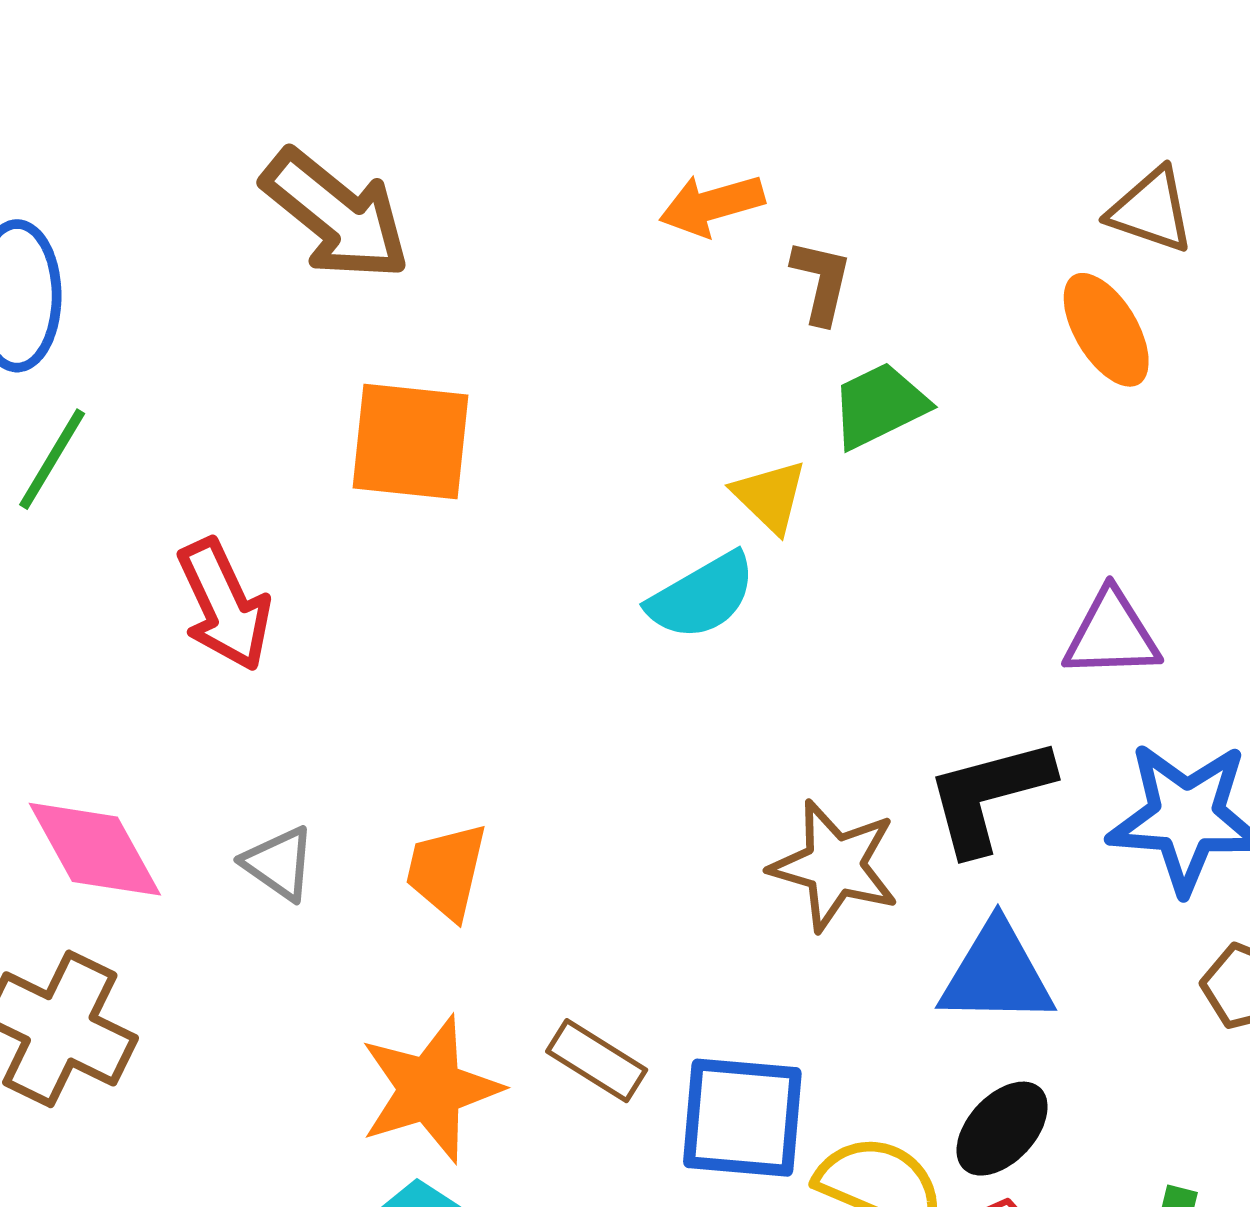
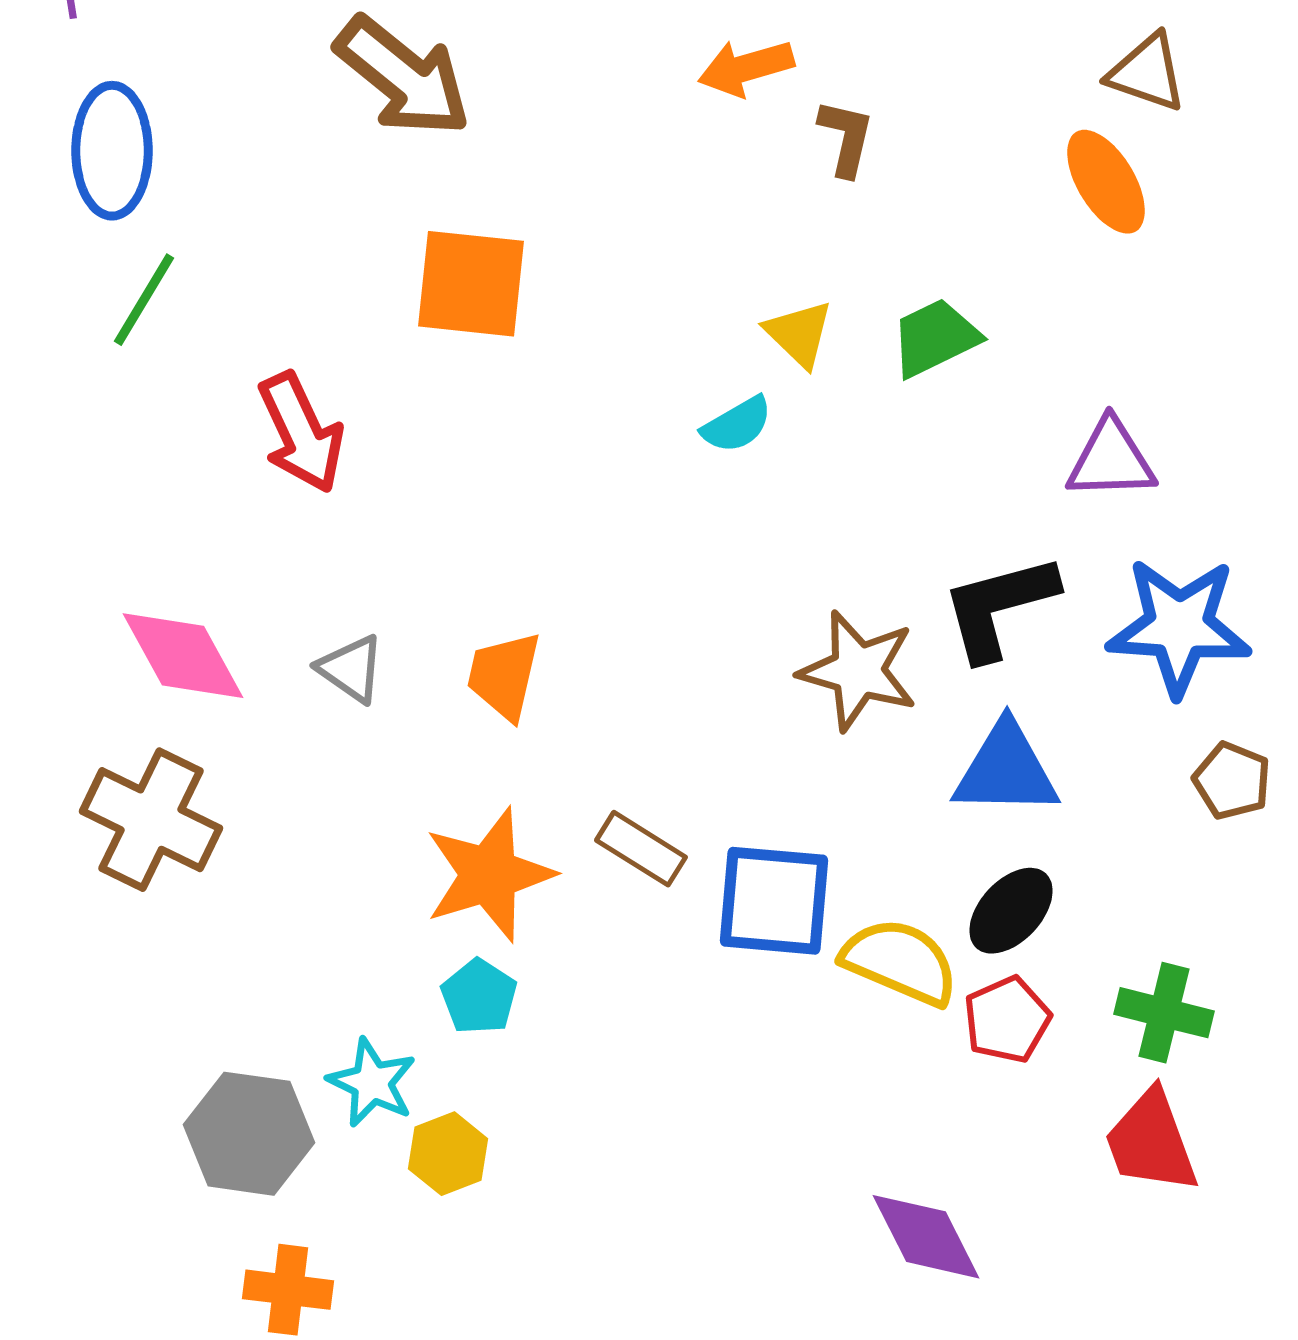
green trapezoid: (879, 405) -> (935, 338), moved
cyan semicircle: (702, 596) -> (737, 425), size x0.7

